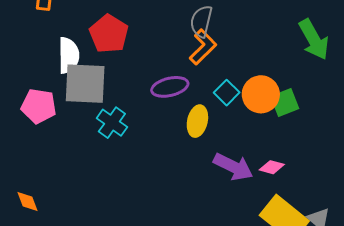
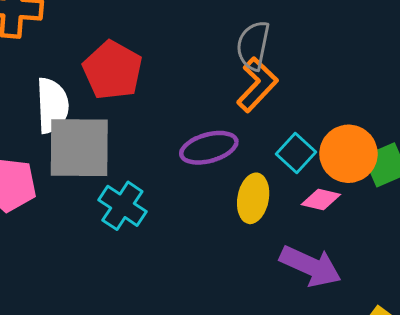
pink diamond: (272, 167) -> (321, 200), moved

